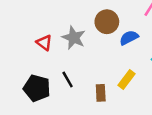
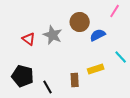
black line: (68, 79) -> (48, 87), moved
yellow rectangle: (126, 79) -> (96, 69), turned 35

